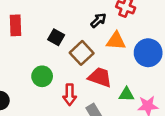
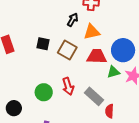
blue circle: (148, 53) -> (123, 50), moved
green circle: (42, 76) -> (44, 92), moved
red trapezoid: (100, 77) -> (97, 56), moved

